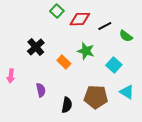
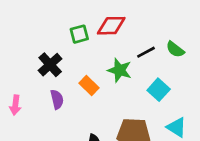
green square: (57, 11) -> (79, 34), moved, turned 32
black line: (105, 26) -> (146, 52), moved
purple semicircle: (41, 90) -> (57, 99), moved

